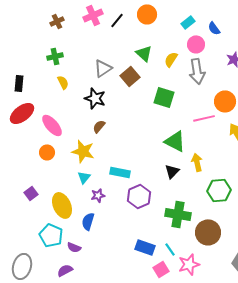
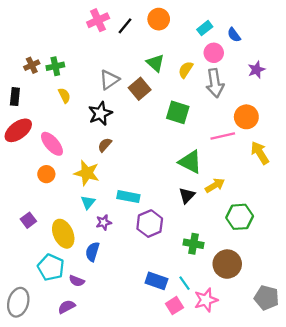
brown cross: (57, 21) -> (32, 65), moved
black star: (95, 98) -> (100, 113), turned 30
yellow arrow: (197, 162) -> (215, 185), turned 72
green cross: (178, 214) -> (194, 244), size x0.7

